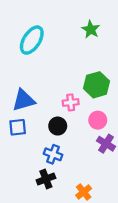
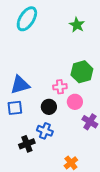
cyan ellipse: (32, 40) -> (27, 19), moved
pink circle: (98, 120) -> (75, 102), moved
black cross: (46, 179) -> (27, 144), moved

